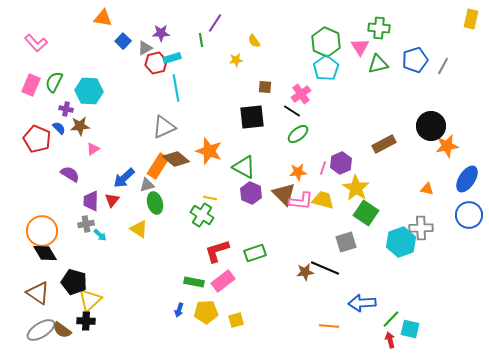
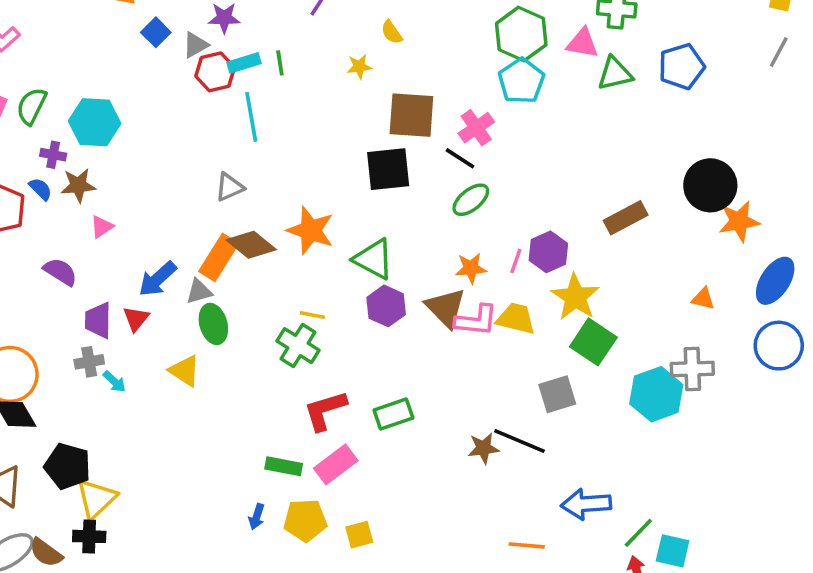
green line: (201, 40) -> (280, 63), moved
pink triangle: (360, 47) -> (582, 43), turned -48
gray line: (443, 66) -> (779, 52), moved
brown square: (265, 87) -> (411, 115), size x2.0
gray triangle: (164, 127) -> (230, 187), size x0.7

